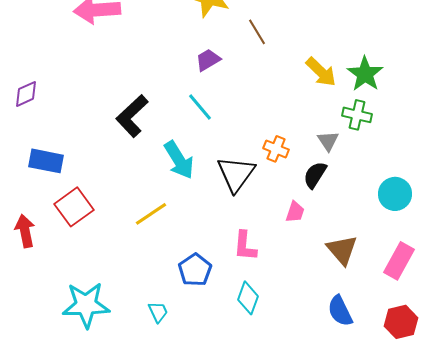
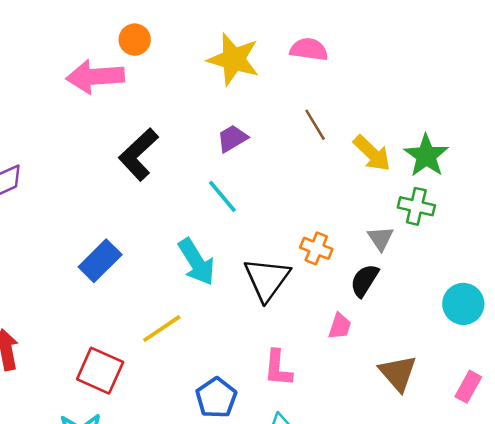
brown line: (257, 32) -> (315, 125), moved
black L-shape: (132, 116) -> (138, 154), moved
blue rectangle: (46, 161) -> (100, 261), moved, turned -56
red square: (74, 207) -> (100, 371), moved, turned -30
pink rectangle: (399, 261) -> (468, 387), size x0.7

